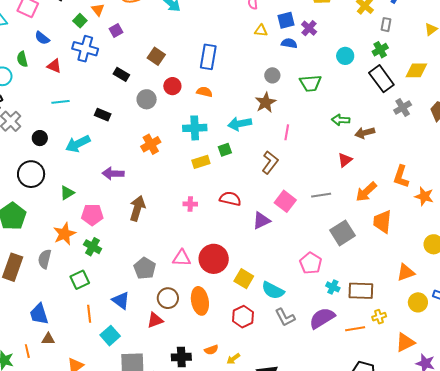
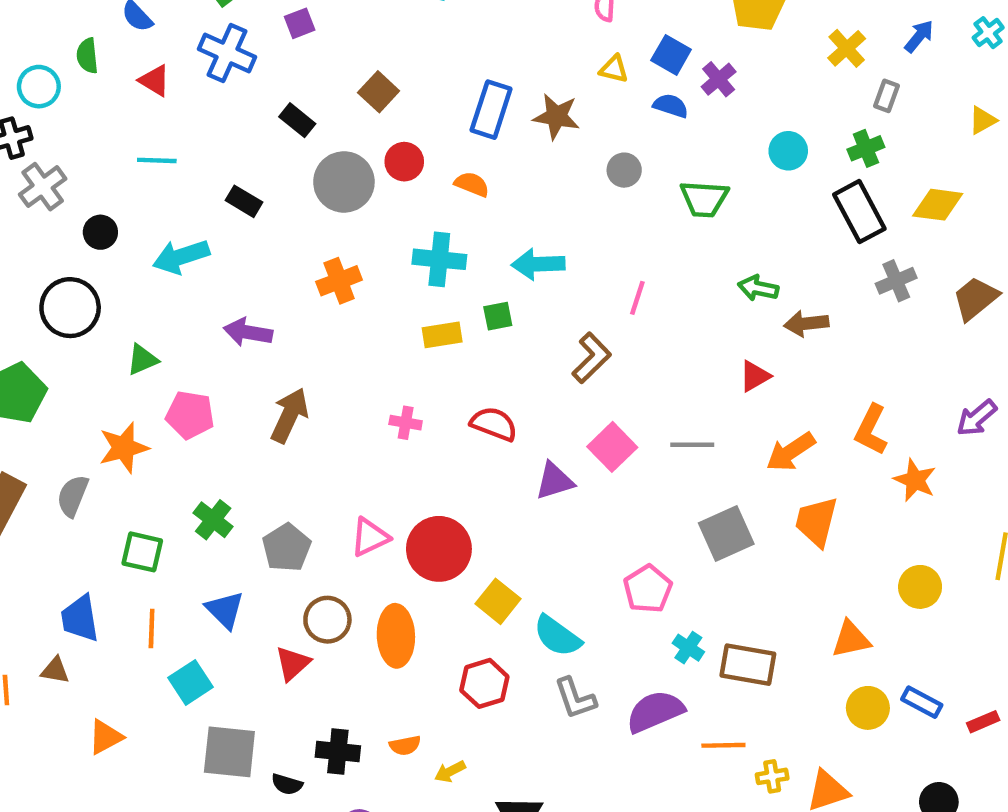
blue square: (286, 20) -> (671, 55), turned 36
gray circle: (147, 99) -> (344, 182), size x1.4
brown star: (266, 102) -> (556, 116), moved, turned 30
green cross: (93, 247) -> (213, 520), moved
pink triangle: (182, 258) -> (370, 537), turned -36
green square: (80, 280) -> (142, 552), turned 30
blue trapezoid: (39, 314) -> (80, 618), moved
yellow cross: (379, 317) -> (772, 776), moved
red triangle: (155, 320) -> (293, 663), turned -30

